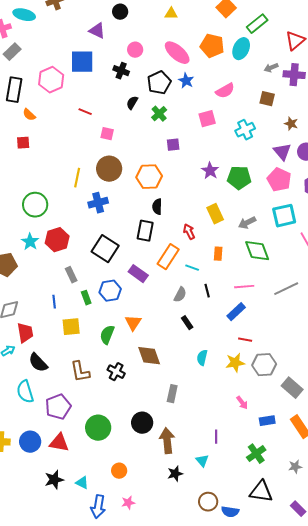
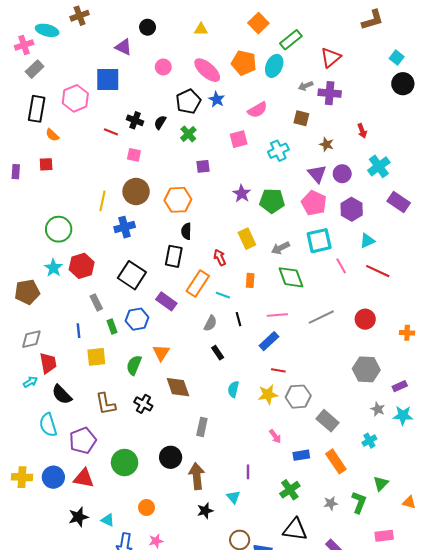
black cross: (121, 71) -> (135, 120), moved

